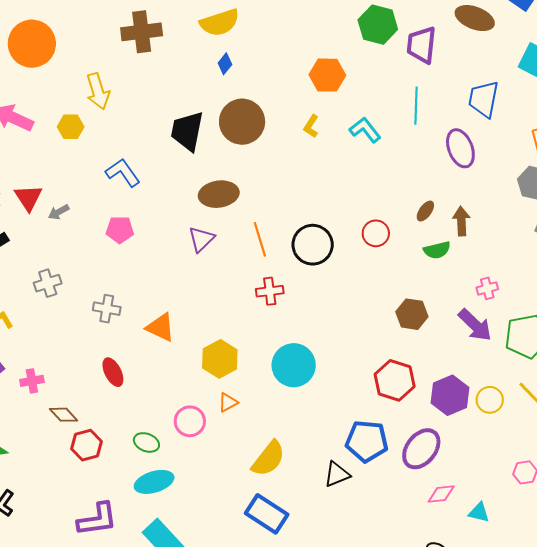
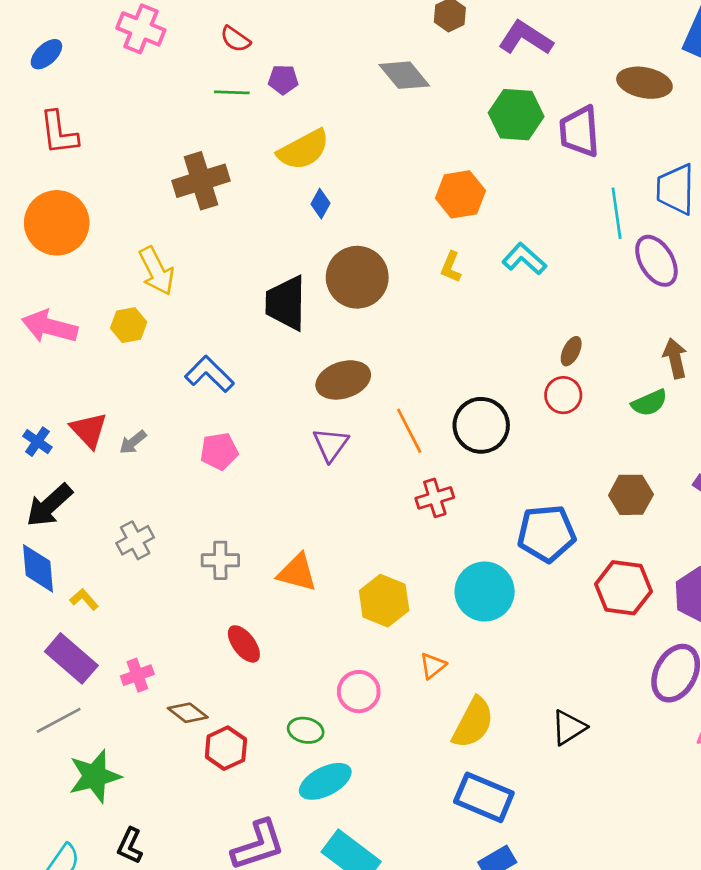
cyan line: (416, 106) -> (617, 213), moved
brown ellipse: (425, 211) -> (571, 351), moved
orange triangle: (228, 402) -> (433, 666), moved
blue pentagon: (367, 441) -> (546, 533), moved

